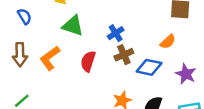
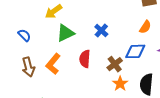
green triangle: (73, 26) -> (65, 33), turned -30
brown cross: (124, 55) -> (115, 64), moved

